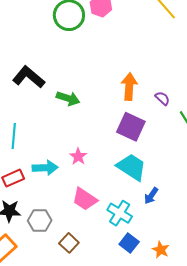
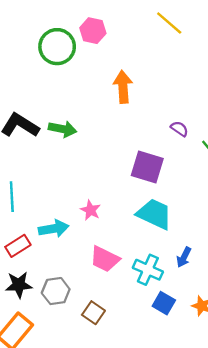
orange arrow: (129, 86) -> (123, 87), moved
green arrow: (68, 98) -> (63, 129), moved
blue arrow: (151, 196) -> (184, 257), moved

